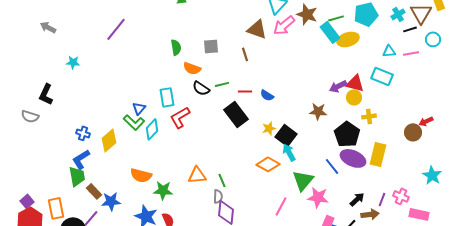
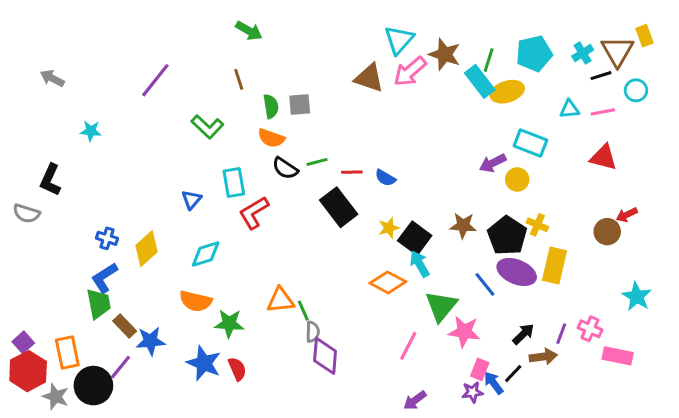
green line: (336, 18) -> (489, 60), turned -56
green semicircle: (176, 47) -> (271, 106), moved
brown line: (245, 54) -> (239, 79), moved
cyan rectangle: (382, 76) -> (530, 143), moved
red triangle: (355, 83) -> (603, 157), moved
brown star: (318, 111) -> (463, 226), moved
yellow cross: (369, 116) -> (537, 225), moved, turned 32
green L-shape: (134, 122) -> (207, 127), moved
cyan diamond: (152, 129) -> (206, 254), moved, turned 30
green line: (222, 180) -> (303, 311), moved

